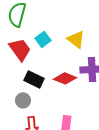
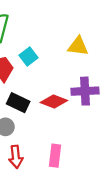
yellow triangle: (76, 39) -> (78, 46), moved, turned -30

